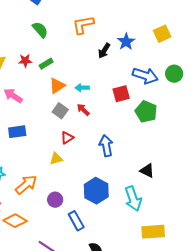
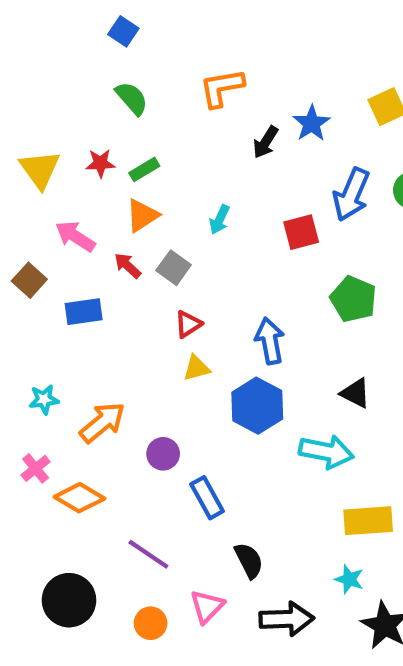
blue arrow: (145, 76) -> (351, 194), turned 95
orange triangle: (57, 86) -> (142, 215), moved
cyan arrow: (82, 88) -> (220, 220), turned -64
red arrow: (83, 110) -> (128, 266), moved
green pentagon: (146, 112) -> (353, 299), moved
yellow triangle: (56, 159) -> (197, 368), moved
blue hexagon: (96, 191) -> (257, 406), moved
cyan arrow: (133, 199) -> (326, 452), turned -60

